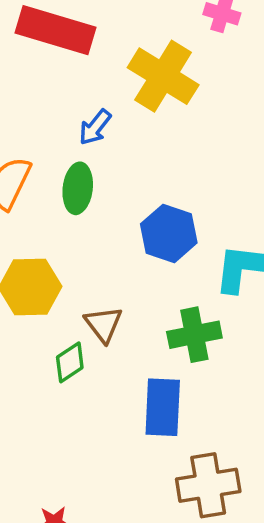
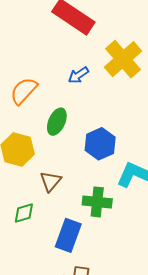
green ellipse: (78, 188) -> (57, 122), moved
green diamond: (70, 362) -> (24, 213), moved

